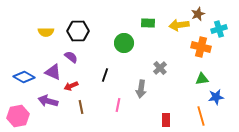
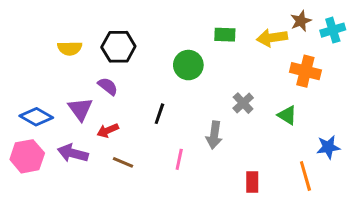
cyan cross: (219, 29) -> (333, 30), moved
purple triangle: (53, 72) -> (80, 109), turned 30
green triangle: (202, 79) -> (287, 115), moved, turned 40
brown line: (81, 107) -> (123, 162), turned -56
pink hexagon: (18, 116) -> (27, 156), moved

